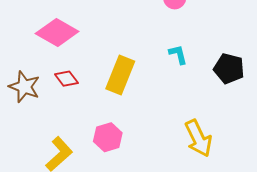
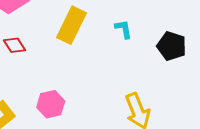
yellow rectangle: (120, 75) -> (72, 25), moved

